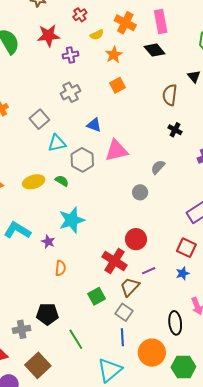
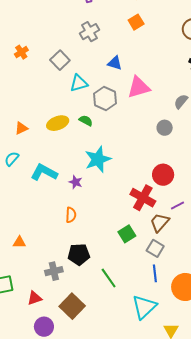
orange semicircle: (60, 268) -> (71, 215), moved

